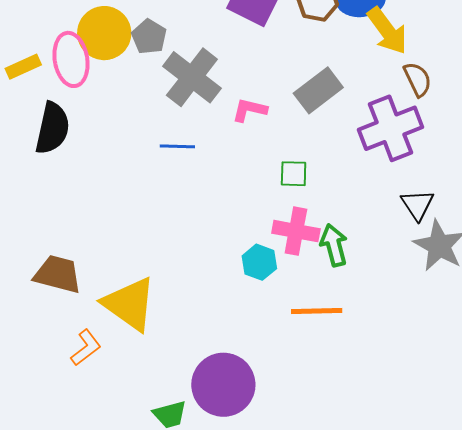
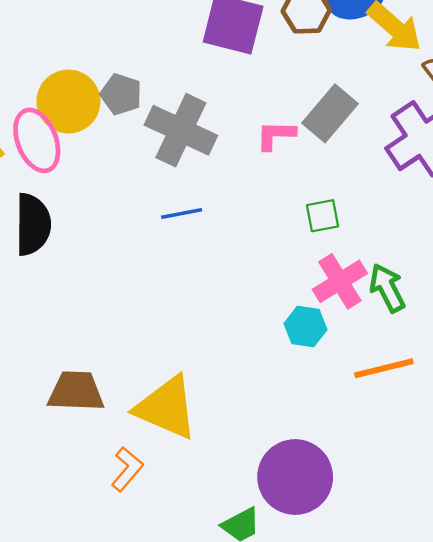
pink L-shape: (250, 110) -> (276, 135), moved
pink cross: (296, 231) -> (340, 281), turned -30

